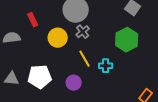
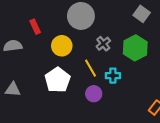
gray cross: (83, 32) -> (103, 44), moved
white pentagon: (40, 77) -> (58, 80), moved, turned -30
purple circle: (74, 83) -> (94, 94), moved

